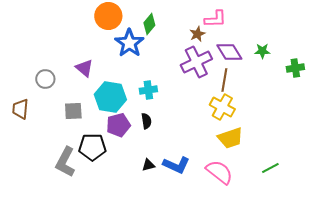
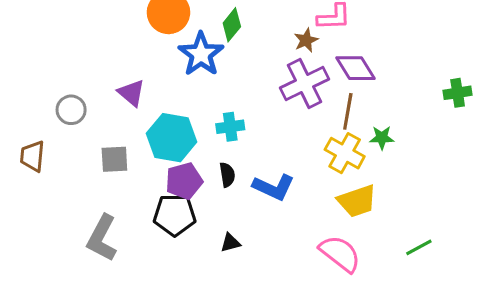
green star: (262, 51) -> (382, 138), moved
black pentagon: (92, 147) -> (175, 215), moved
blue L-shape: (176, 165) -> (274, 187), moved

